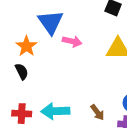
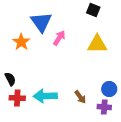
pink arrow: (72, 41) -> (59, 38), turned -70
black semicircle: (22, 71) -> (10, 79), moved

